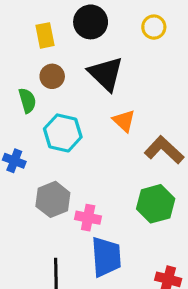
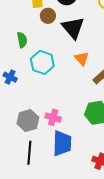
brown circle: (52, 76) -> (48, 16), moved
gray hexagon: (53, 199) -> (28, 121), moved

